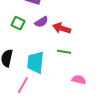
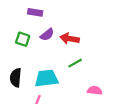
green line: (64, 52) -> (75, 63), turned -32
cyan trapezoid: (36, 62) -> (47, 78), turned 85

